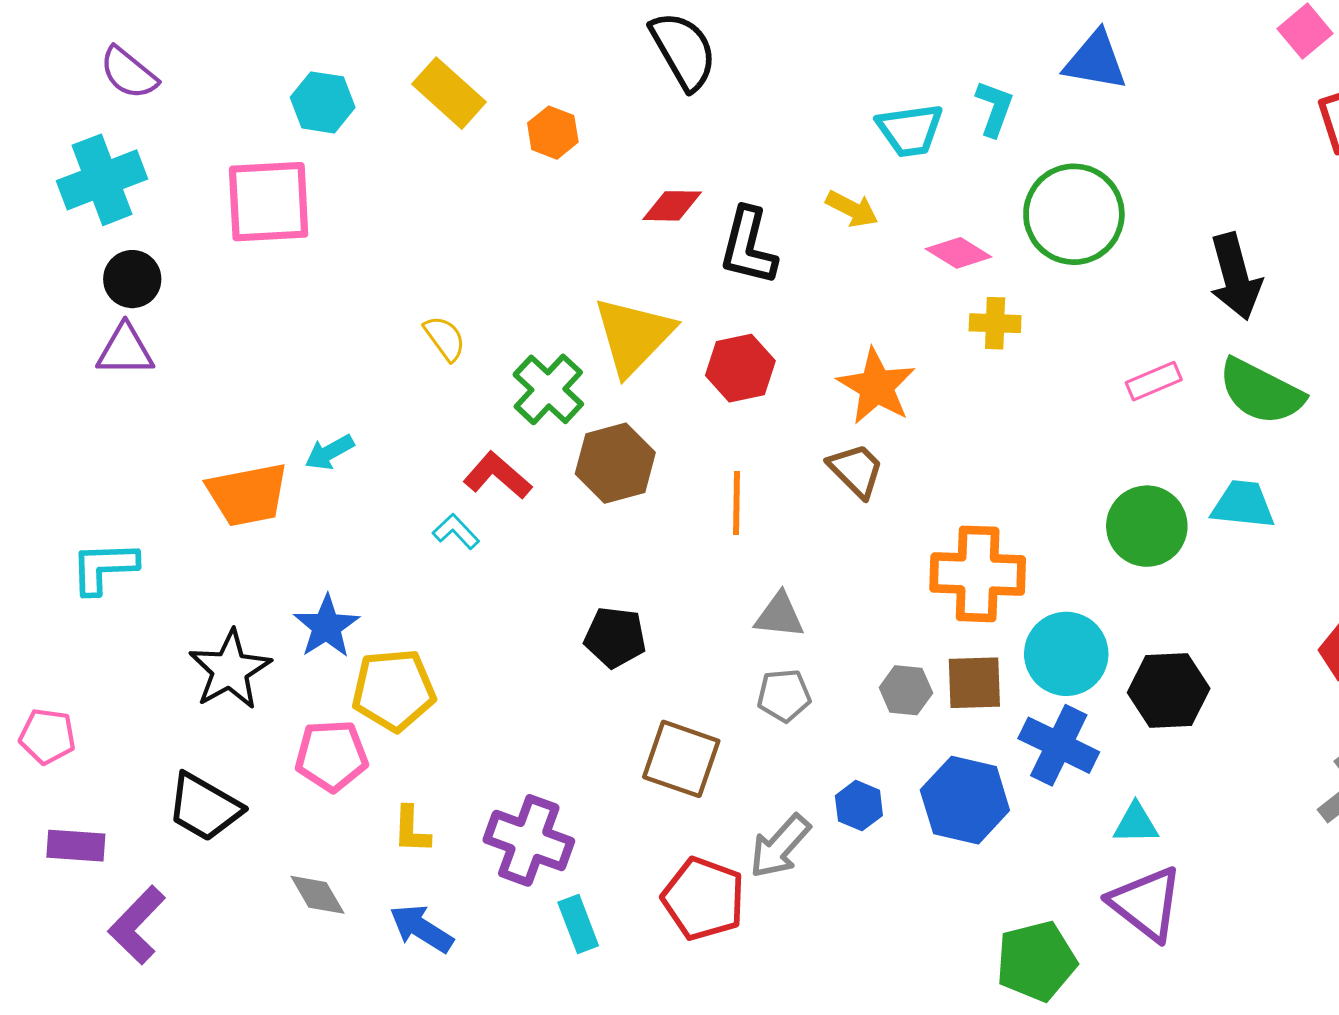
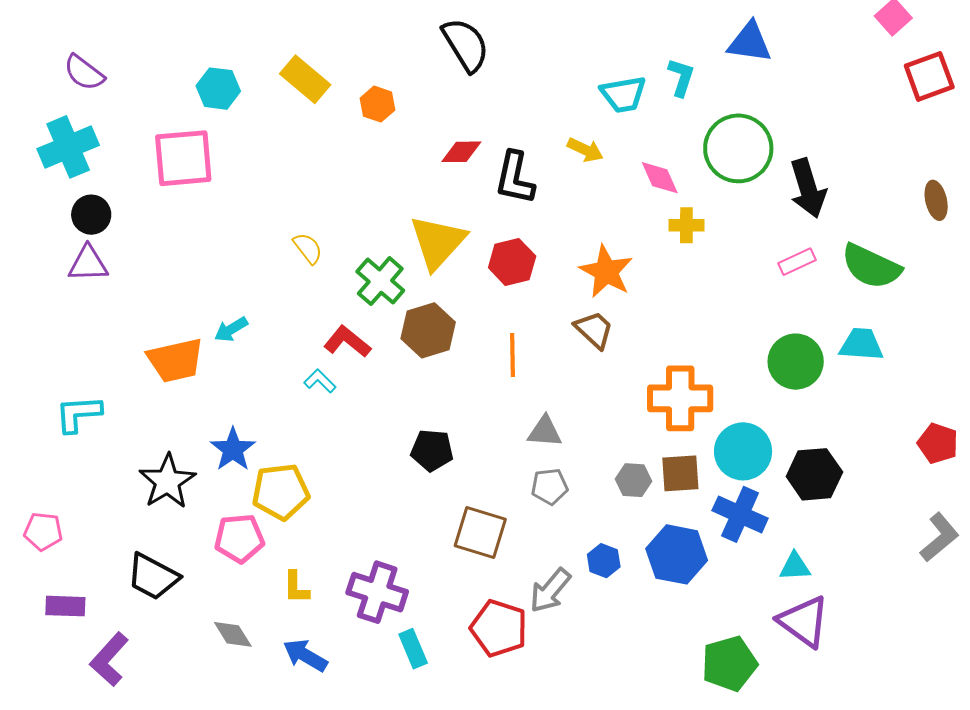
pink diamond: (959, 253) -> (660, 178), turned 36
black arrow: (1235, 277) -> (808, 188), moved

